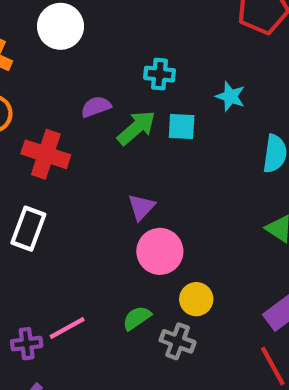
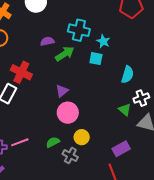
cyan cross: (160, 74) -> (79, 30), size x1.5
cyan star: (230, 96) -> (103, 41), moved
cyan square: (182, 127) -> (96, 59), moved
red cross: (46, 154) -> (21, 72), moved

